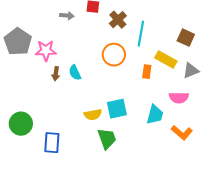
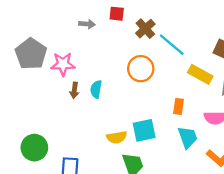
cyan line: (141, 34) -> (172, 45), turned -60
orange rectangle: (147, 72) -> (179, 106), moved
cyan semicircle: (75, 73) -> (96, 89), turned 35
cyan trapezoid: (155, 115) -> (188, 137), turned -35

